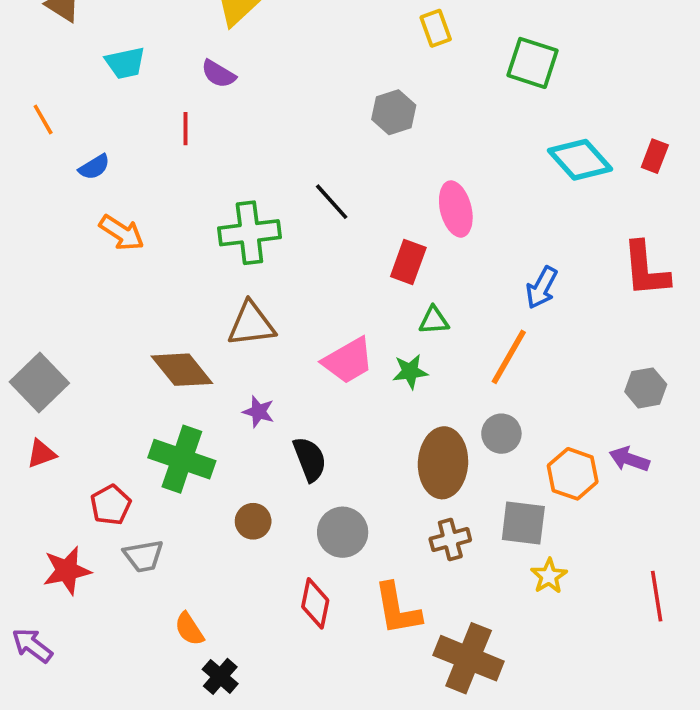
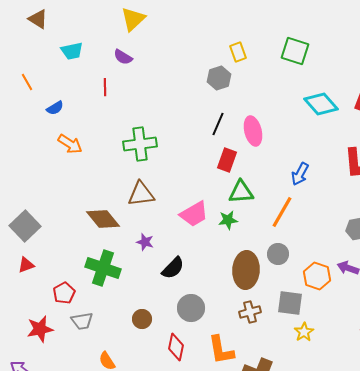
yellow rectangle: (436, 28) -> (238, 52), moved
black line: (332, 202) -> (218, 124), moved, turned 65
green triangle: (434, 320) -> (241, 192), size x1.5
black semicircle: (310, 459) -> (173, 268), turned 65
brown circle: (253, 521) -> (142, 319), moved

